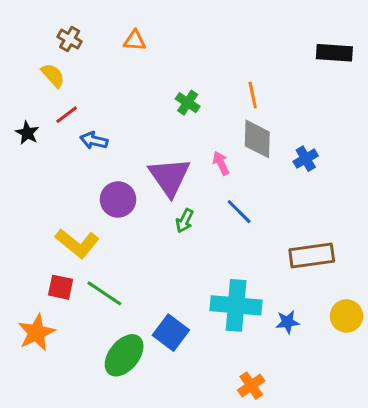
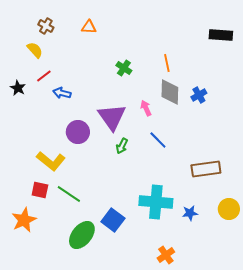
blue cross: (306, 159) -> (199, 95), moved

